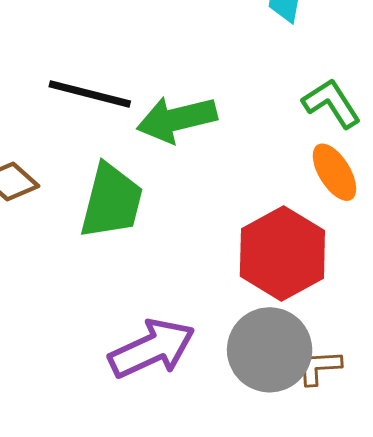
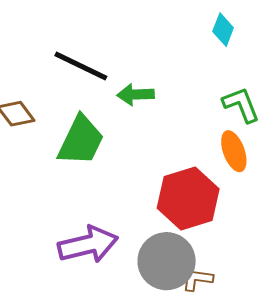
green arrow: (177, 119) -> (136, 95), size x0.7

